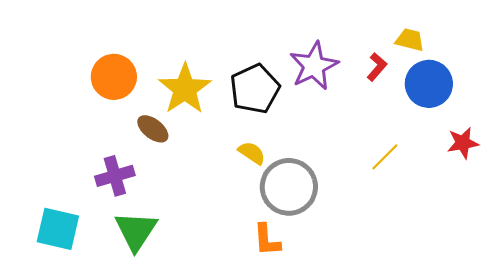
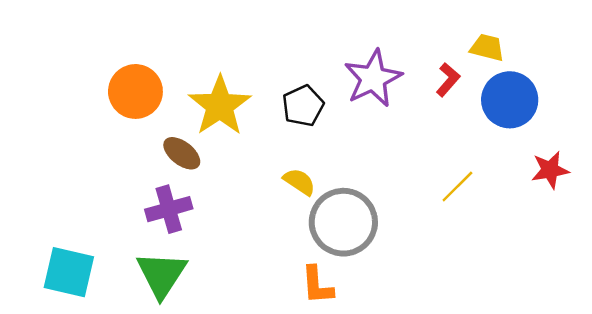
black pentagon: (255, 89) -> (303, 106), size x0.7
purple cross: (115, 176) -> (169, 209), moved

